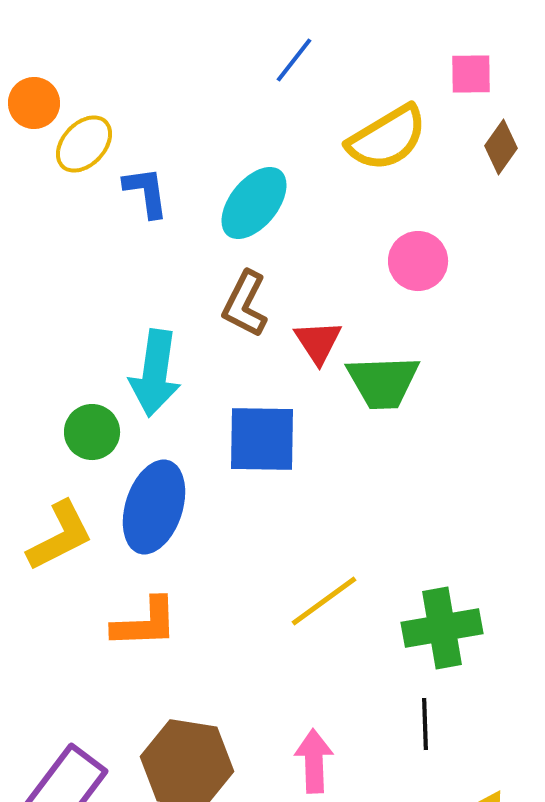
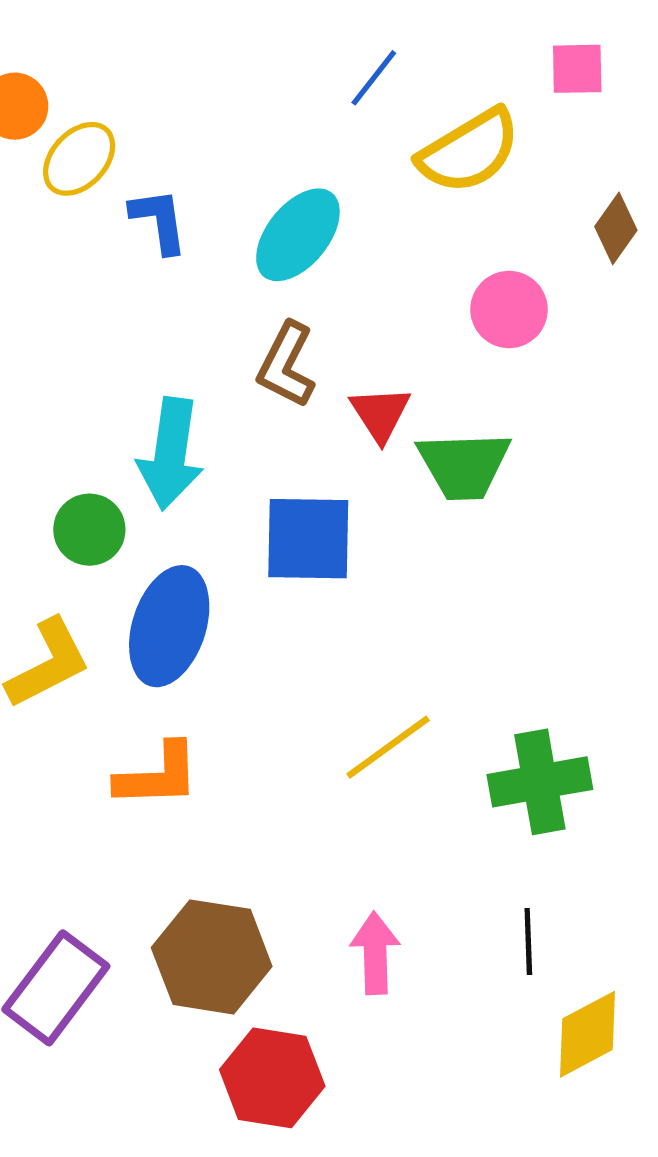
blue line: (294, 60) -> (374, 78), moved
brown diamond: (501, 147) -> (616, 228), moved
black line: (425, 724) -> (528, 942), moved

